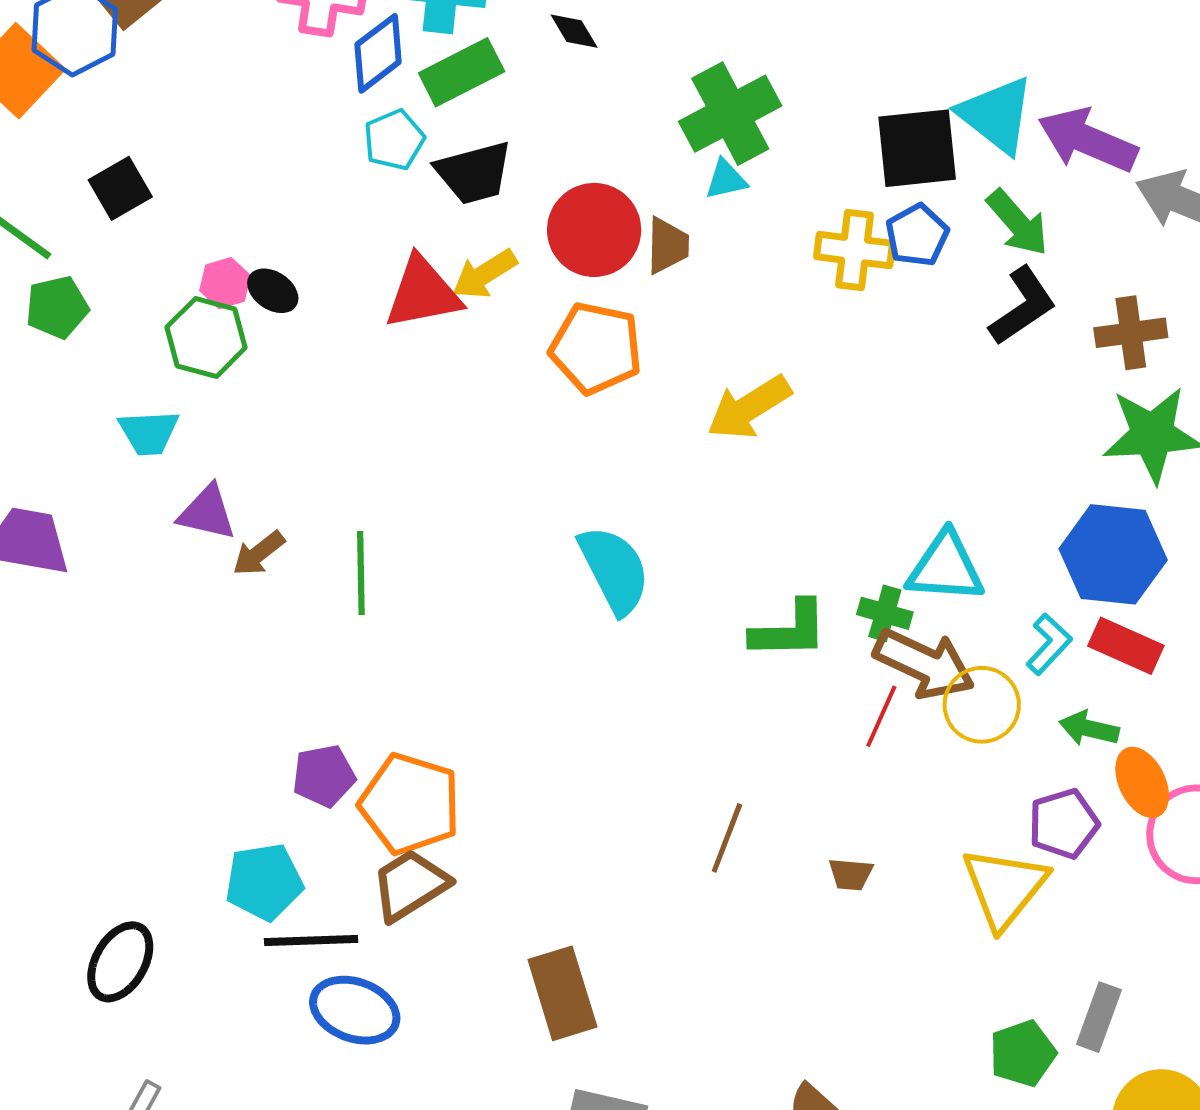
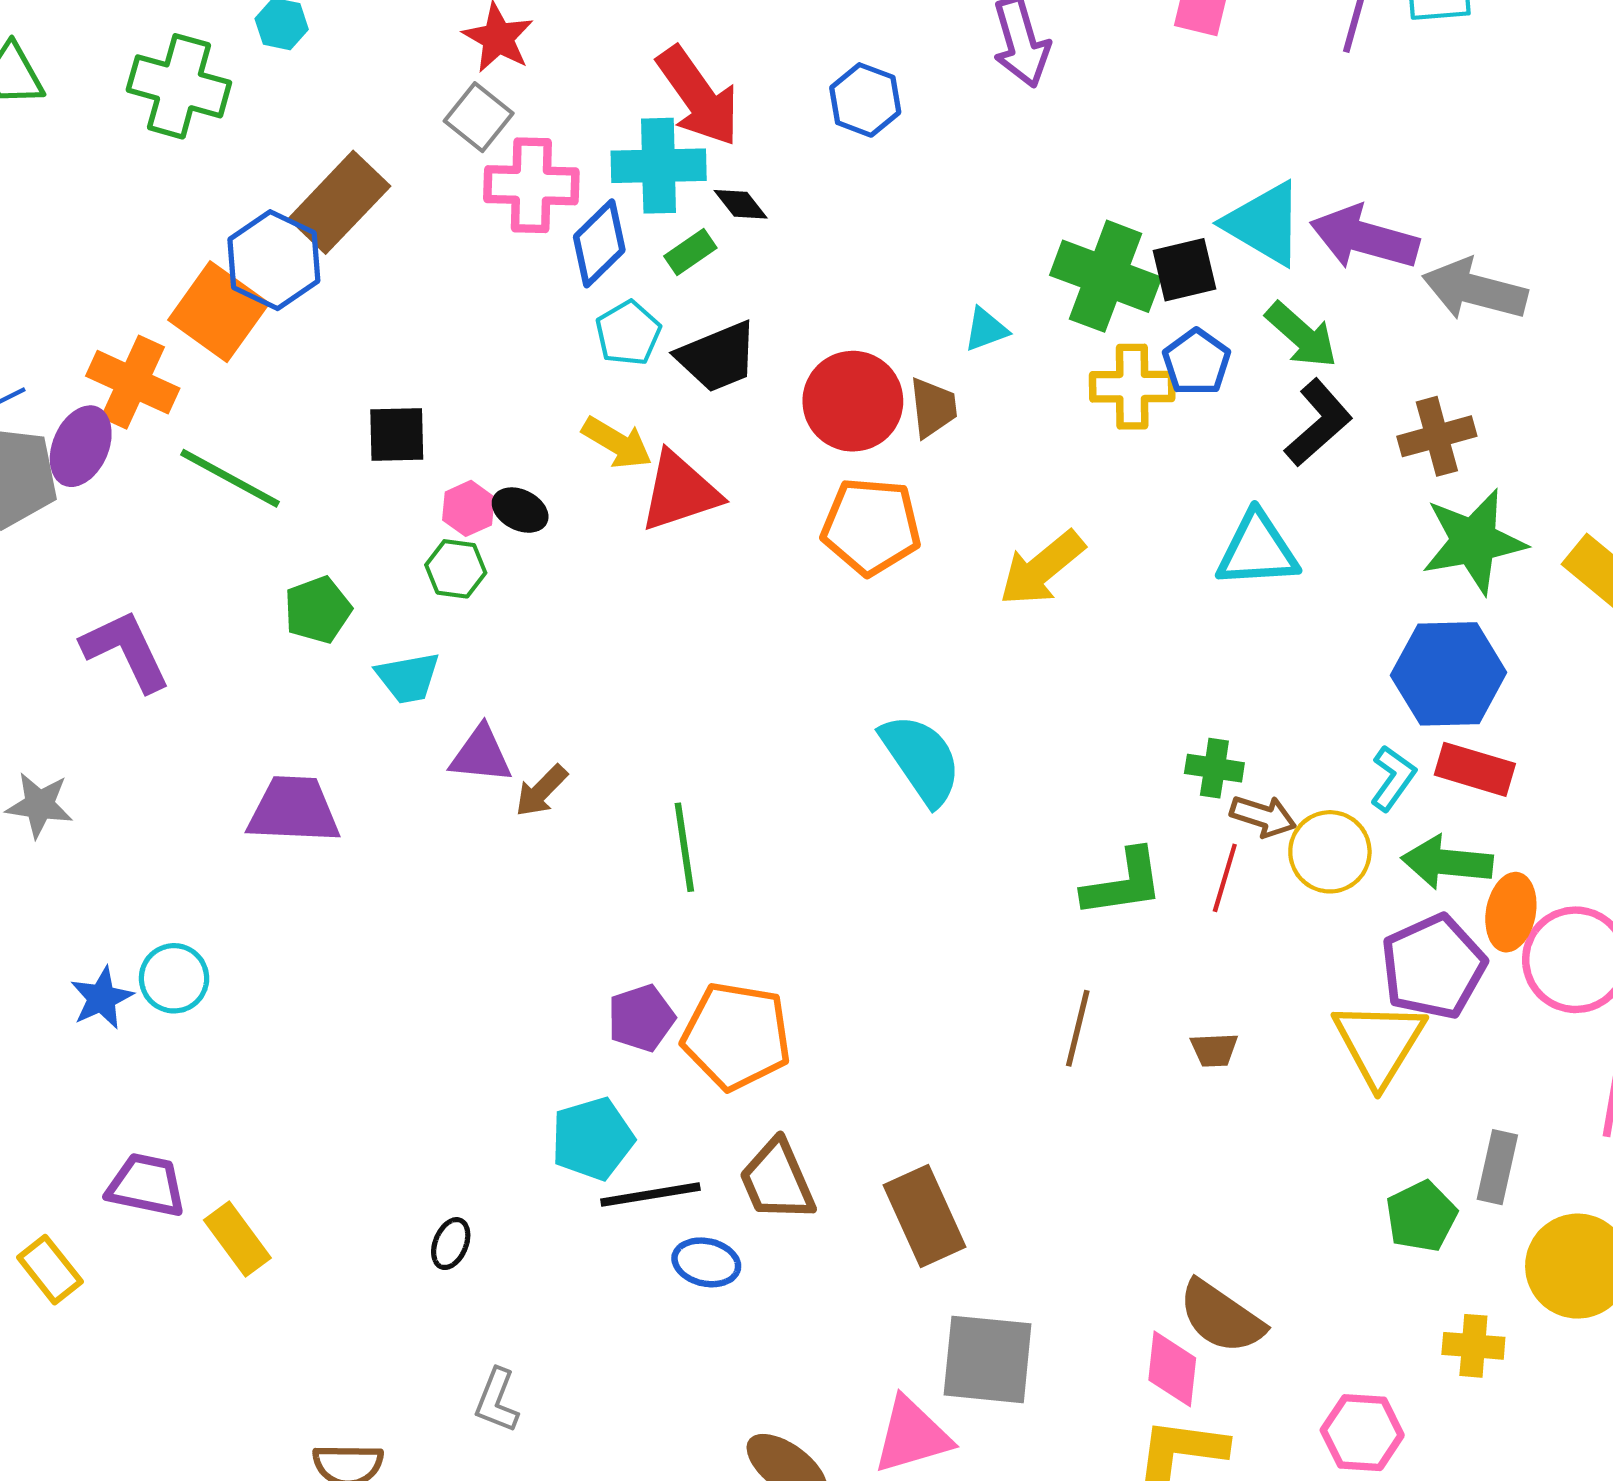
black diamond: (574, 31) -> (741, 204), moved
green rectangle: (462, 72) -> (690, 252), size x0.6
green cross: (730, 114) -> (1106, 276), moved, turned -34
black square: (917, 148) -> (1185, 270), size x0.7
black square: (120, 188) -> (397, 435), moved, turned 36
yellow arrow: (484, 274) -> (617, 443), moved, turned -110
green pentagon: (57, 307) -> (318, 610), moved
green hexagon: (206, 337) -> (456, 569), size x0.7
cyan triangle: (946, 567) -> (1257, 550), moved
green line: (361, 573) -> (684, 847), moved
green L-shape: (789, 630) -> (1123, 883), moved
brown arrow: (924, 664) -> (1263, 816), size x0.6
green arrow: (1089, 729) -> (1447, 862), size x1.4
orange ellipse: (1142, 782) -> (1511, 912), turned 44
purple pentagon: (1064, 824) -> (1433, 967), size x1.4
brown trapezoid: (410, 885) -> (777, 1180), moved, turned -74
black ellipse: (120, 962) -> (451, 1244), size x0.6
blue ellipse: (355, 1010) -> (706, 1262), size x0.7

